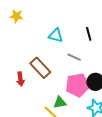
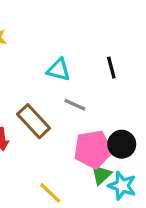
gray line: (74, 57) -> (75, 105), moved
green triangle: (60, 102) -> (101, 175), moved, turned -32

